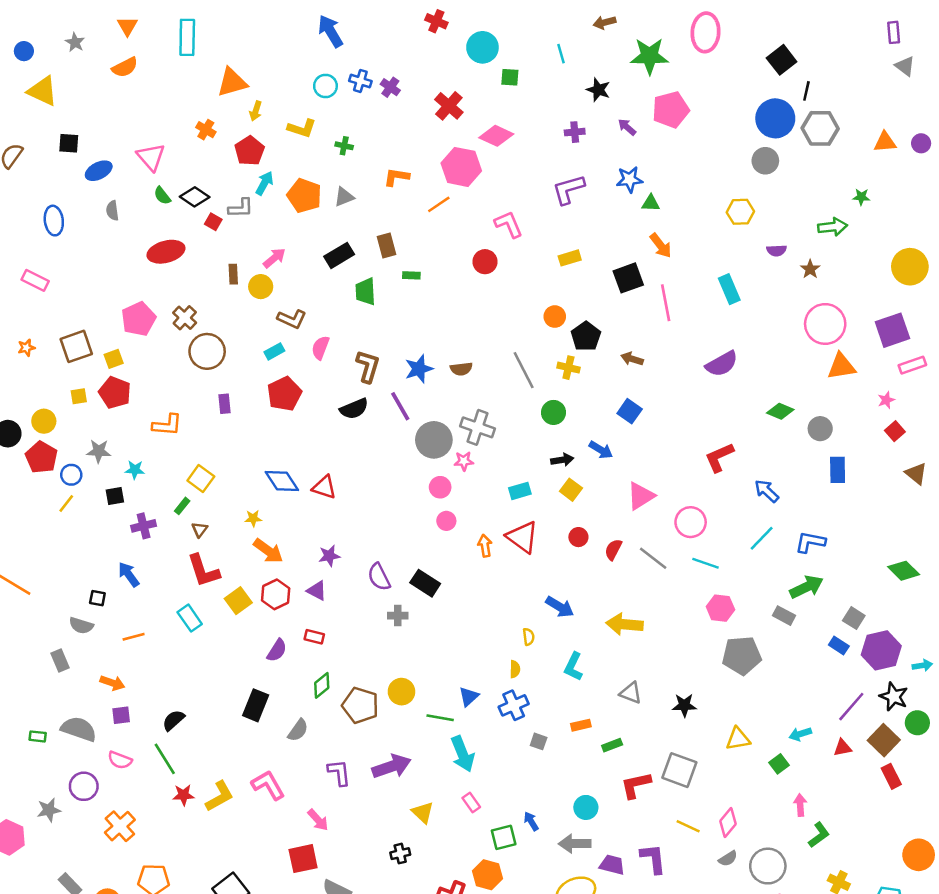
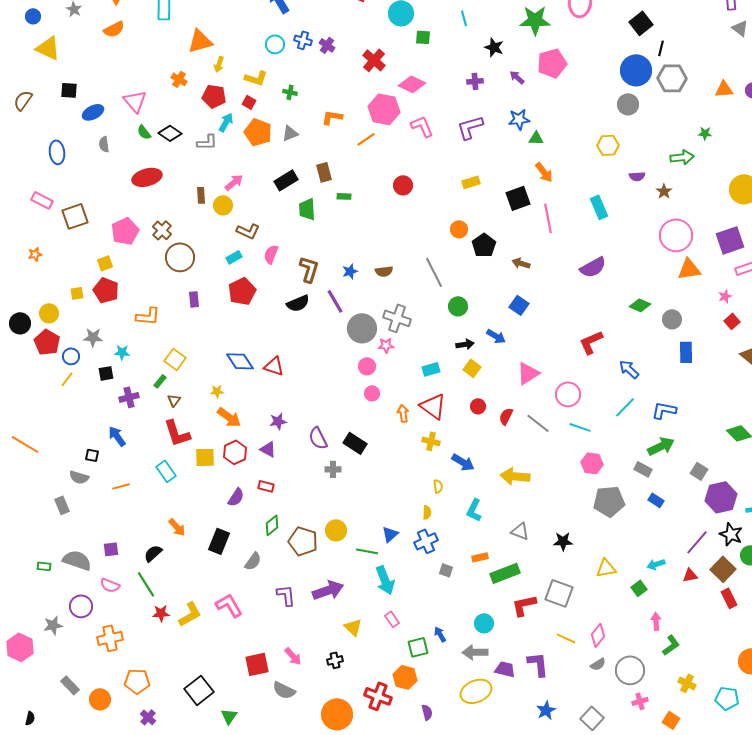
red pentagon: (249, 151) -> (214, 96), turned -30
red square: (213, 222) -> (249, 102), moved
pink L-shape: (509, 224) -> (422, 126), moved
brown square: (76, 346) -> (75, 216), moved
yellow cross: (568, 368) -> (431, 441), moved
blue star: (419, 369) -> (350, 271), size x0.7
yellow square: (238, 601) -> (205, 457), turned 35
blue rectangle: (839, 645) -> (656, 500), moved
orange arrow: (112, 683) -> (177, 527), moved, turned 30
green rectangle: (612, 745) -> (505, 573), size x1.8
pink arrow: (318, 820) -> (293, 656), moved
orange cross: (120, 826) -> (110, 638), turned 30

